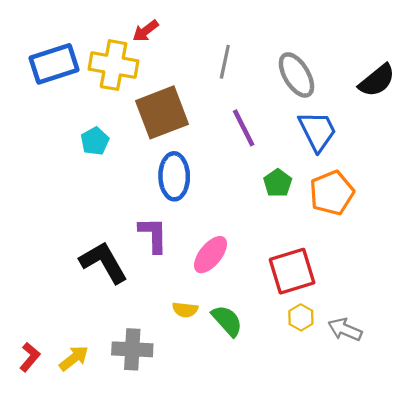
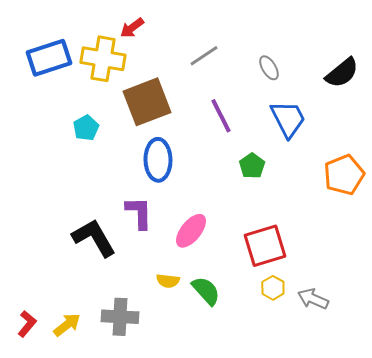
gray line: (225, 62) -> (204, 56), turned 44
gray ellipse: (296, 75) -> (269, 68), size x0.6
orange pentagon: (332, 193) -> (344, 175), moved

